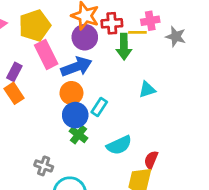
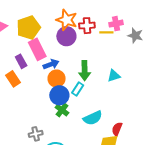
green arrow: (124, 47) -> (85, 71), moved
blue arrow: (76, 67) -> (51, 64), moved, size x0.7
purple rectangle: (14, 72) -> (21, 61), moved, turned -56
gray cross: (44, 166) -> (36, 134), turned -32

